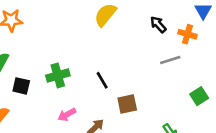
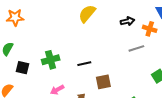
black arrow: (158, 24) -> (127, 21), turned 120
black line: (102, 80) -> (84, 64), turned -72

